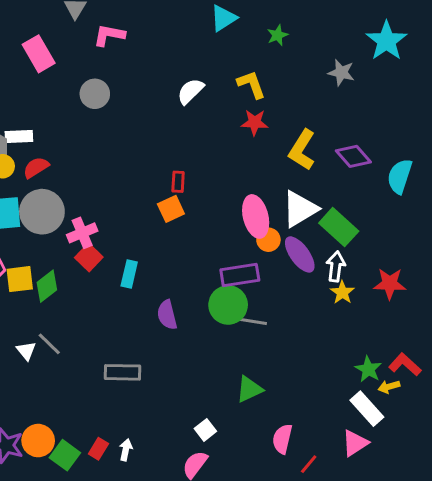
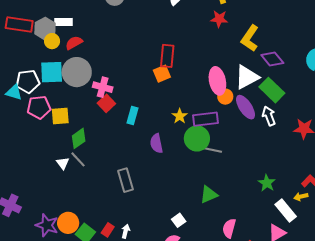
purple diamond: (353, 156) -> (272, 59), moved
red rectangle: (178, 182) -> (167, 56), size x1.6
pink cross: (82, 233) -> (103, 87), turned 36
white arrow: (336, 266) -> (269, 116), turned -30
green diamond: (47, 286) -> (79, 138), moved
yellow star: (342, 292) -> (180, 116), moved
green star: (368, 369) -> (267, 183), moved
gray rectangle: (123, 372) -> (126, 180), turned 70

